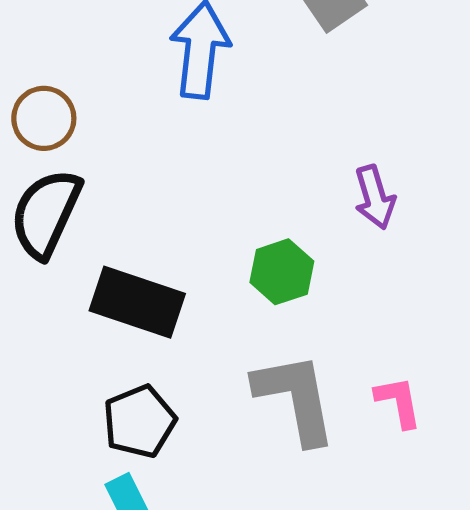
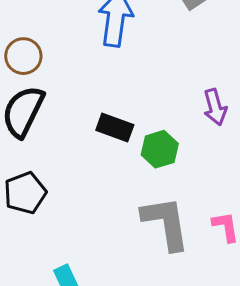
black rectangle: (137, 302) -> (115, 127), moved, size x0.7
black pentagon: (139, 421) -> (25, 193), moved

